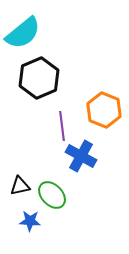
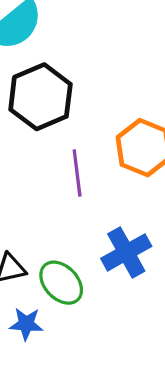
blue cross: (81, 156) -> (126, 252), moved, turned 32

